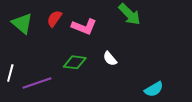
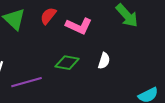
white semicircle: (110, 59) -> (104, 61), turned -126

